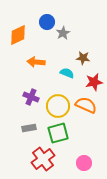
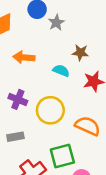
orange semicircle: (86, 105) -> (88, 126), moved
green square: (58, 133) -> (62, 156), moved

